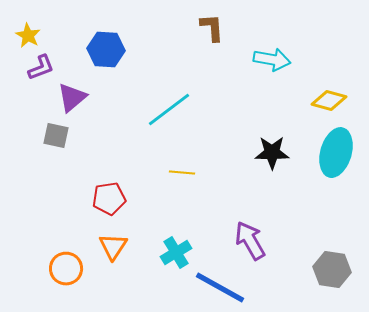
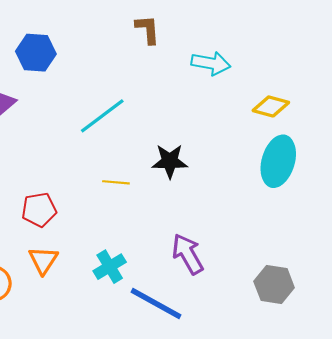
black star: (272, 153) -> (170, 161), moved

